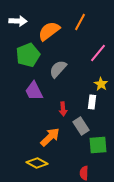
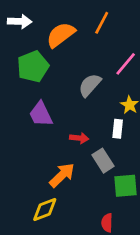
gray semicircle: (58, 69) -> (90, 85), moved
red arrow: (63, 109) -> (79, 138), turned -80
yellow diamond: (37, 163) -> (45, 209), turned -50

